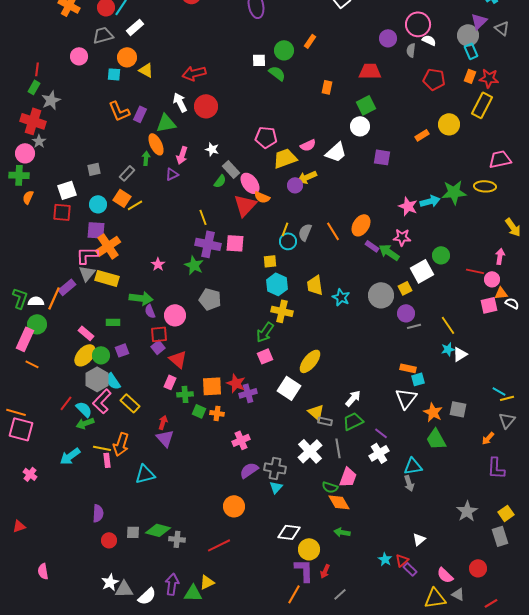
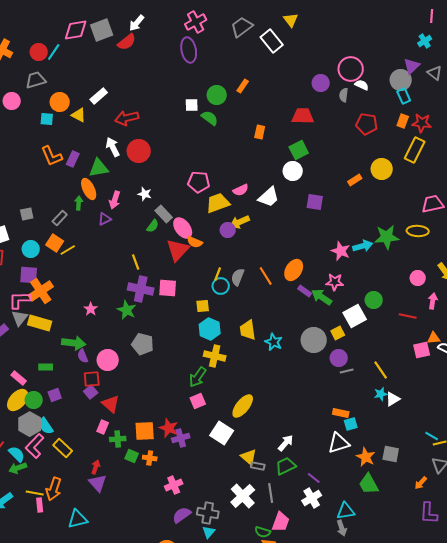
white rectangle: (135, 27) -> (99, 96), moved
pink circle: (492, 279) -> (418, 278), moved
white triangle: (406, 398) -> (339, 443), turned 35

